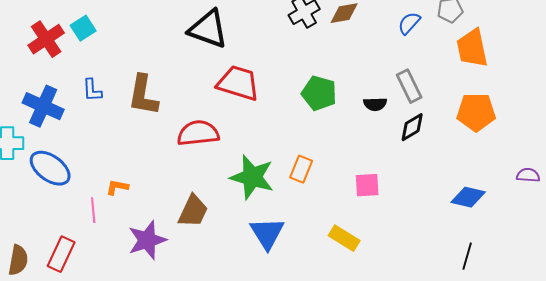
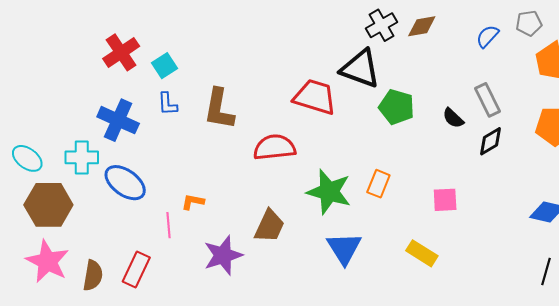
cyan square: (83, 28) -> (165, 66), moved
black triangle: (208, 29) -> (360, 69), moved
black semicircle: (375, 104) -> (453, 118), turned 45

